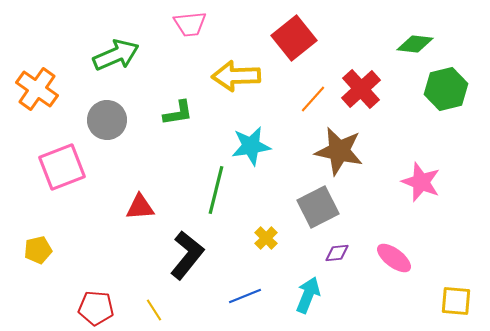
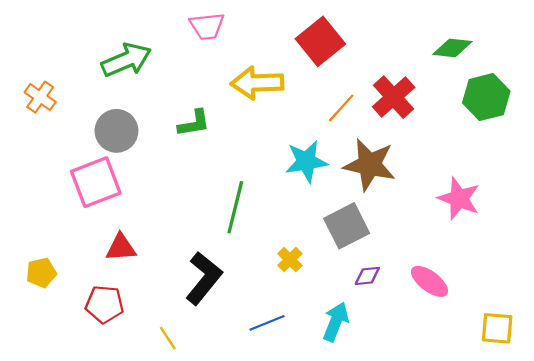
orange cross: (37, 89) -> (40, 97), size x0.7
cyan star: (251, 146) -> (306, 161), moved
pink square: (62, 167) -> (96, 182), moved
red triangle: (140, 207) -> (121, 248), moved
red pentagon: (96, 308) -> (104, 304), moved

